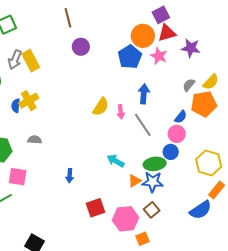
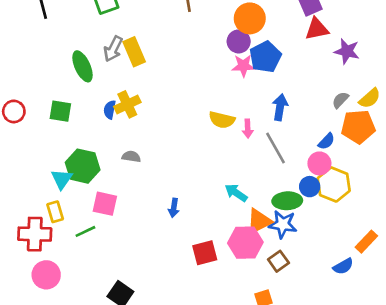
orange circle: (143, 36) -> (250, 18), moved
purple circle: (81, 47) -> (239, 41), moved
pink star: (159, 56) -> (243, 66), moved, turned -30
yellow semicircle: (101, 107) -> (222, 120), turned 66
yellow hexagon: (209, 163) -> (334, 184), moved
orange triangle: (135, 181) -> (259, 221), size x1.5
blue semicircle: (201, 210) -> (343, 266), size x0.7
pink hexagon: (126, 219) -> (245, 243), moved

